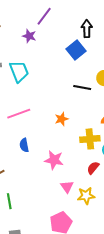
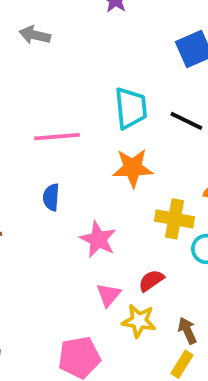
cyan trapezoid: (19, 71) -> (131, 108), moved
orange star: (62, 119) -> (133, 168), size x1.5
red semicircle: (93, 168) -> (151, 281), moved

